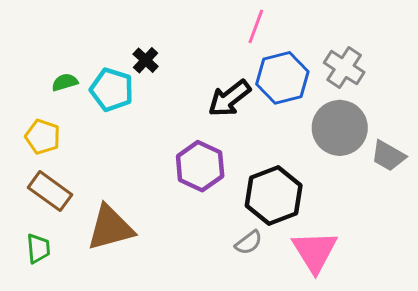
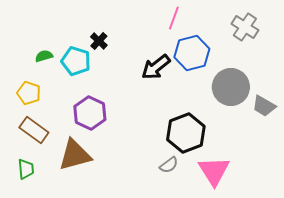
gray cross: (344, 68) -> (245, 27), moved
purple hexagon: (200, 166) -> (90, 113), moved

